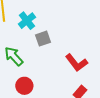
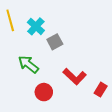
red L-shape: (76, 63) -> (75, 77), moved

